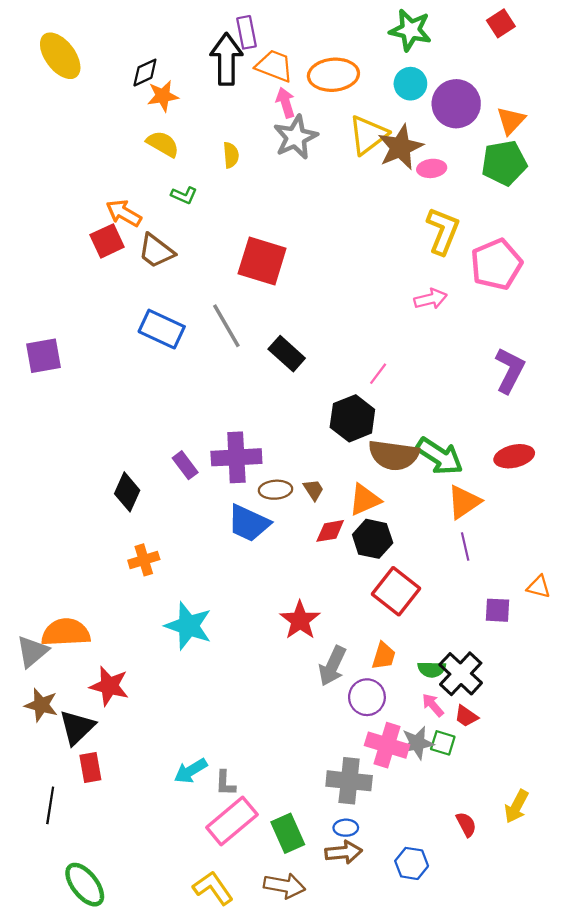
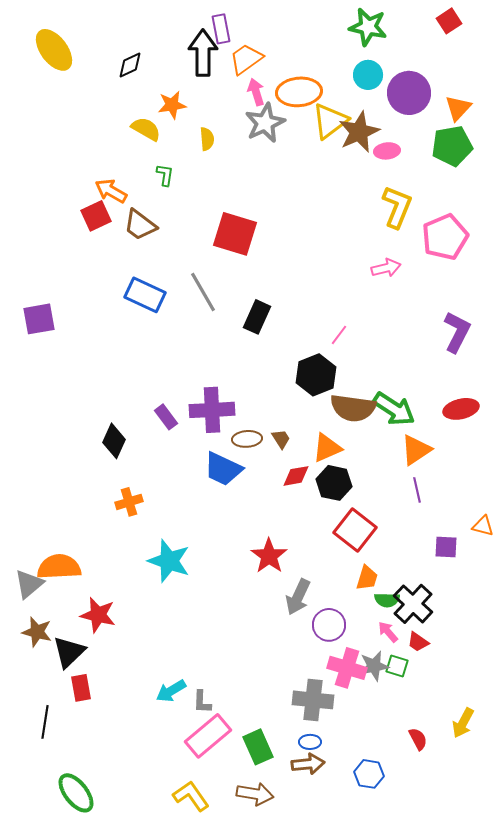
orange trapezoid: (274, 66) -> (246, 59), turned -57
orange ellipse: (333, 75) -> (299, 92), moved
orange star: (163, 96) -> (172, 105), moved
green L-shape: (184, 195) -> (165, 175), turned -105
black rectangle: (287, 354) -> (257, 317), turned 72
orange trapezoid: (384, 656) -> (367, 578), moved

